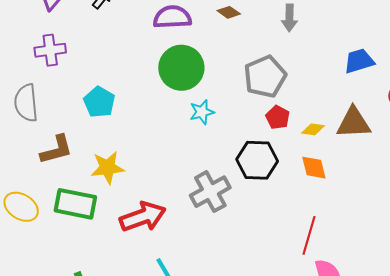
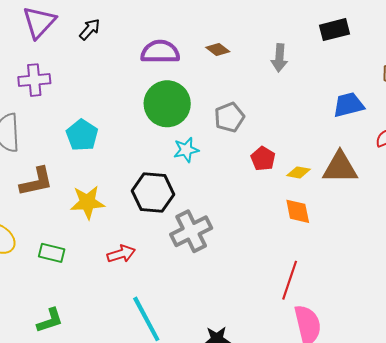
gray pentagon: (265, 77) -> (229, 117), moved, size x0.7
black hexagon: (257, 160) -> (153, 193), moved
green rectangle: (75, 204) -> (52, 253), moved, size x0.6
red arrow: (143, 217) -> (121, 254), size x0.6

